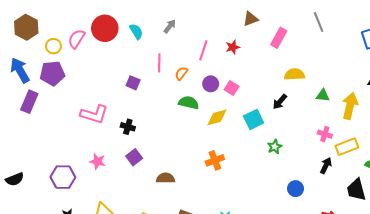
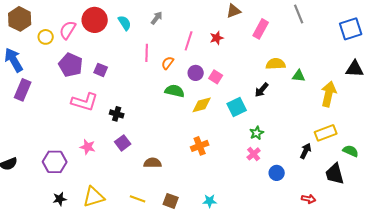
purple pentagon: (52, 73) -> (71, 65), moved, turned 30
purple square: (133, 83) -> (101, 70), moved
green triangle: (323, 95) -> (299, 76), moved
pink cross: (325, 134) -> (254, 154), moved, turned 32

